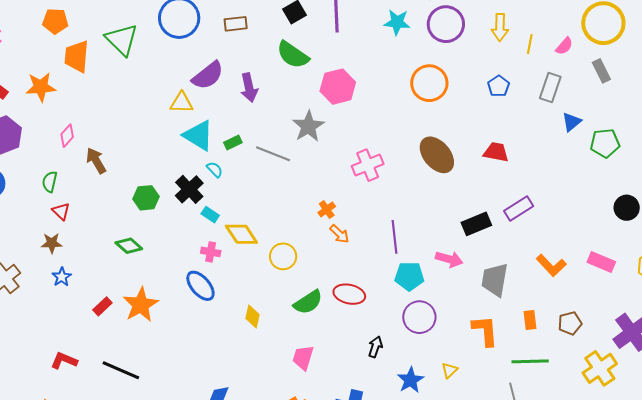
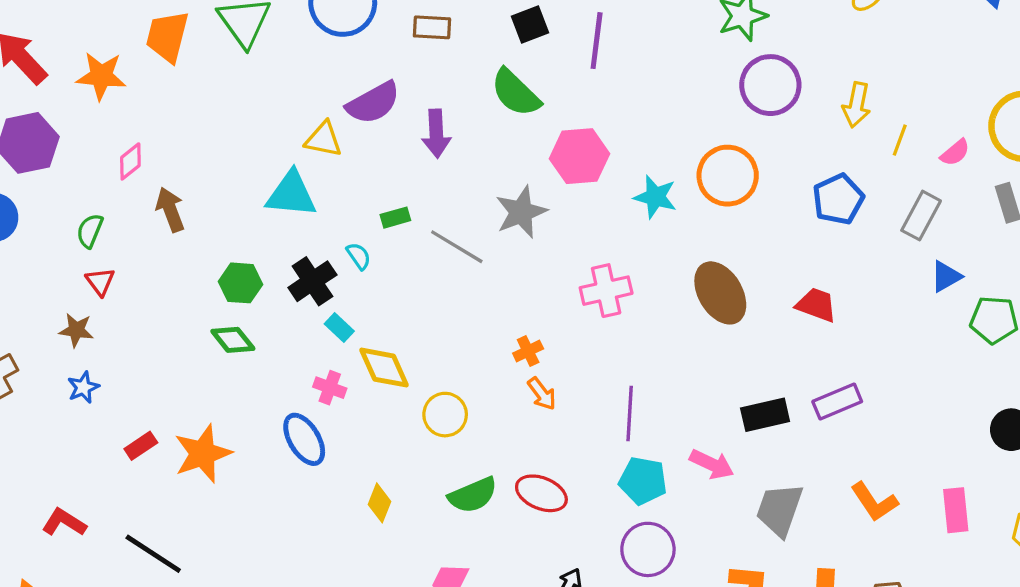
cyan star: (397, 22) -> (655, 197), moved
blue pentagon: (498, 86) -> (838, 199), size x1.4
cyan triangle: (198, 135) -> (291, 194), moved, turned -36
green diamond: (129, 246) -> (233, 340), moved
pink rectangle: (601, 262) -> (956, 510), turned 52

